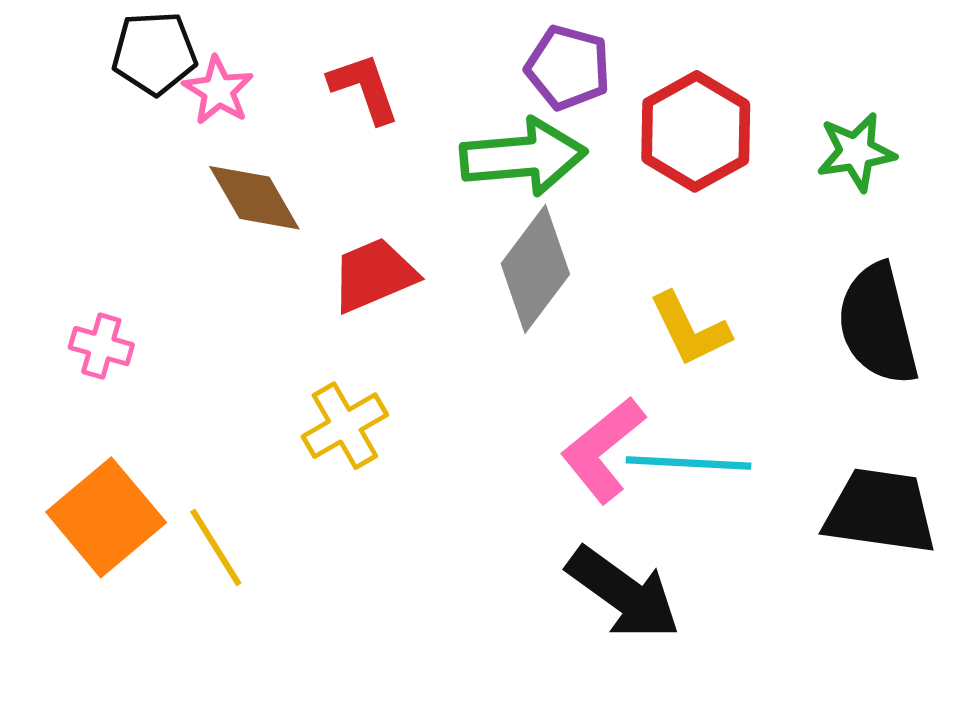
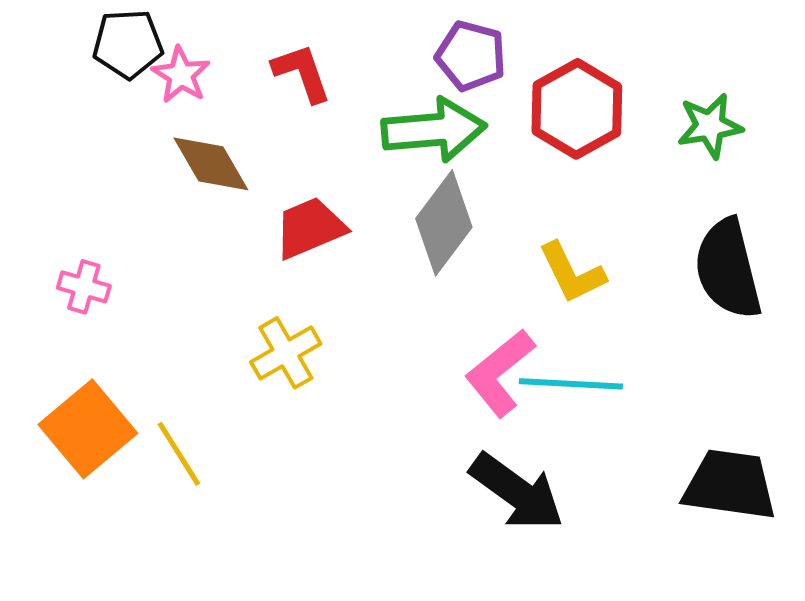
black trapezoid: (880, 511) -> (730, 485), moved

